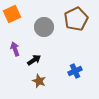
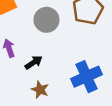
blue cross: (75, 71) -> (87, 77), size x1.6

